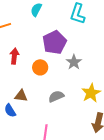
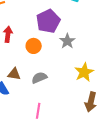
gray semicircle: (56, 96) -> (39, 78), moved

